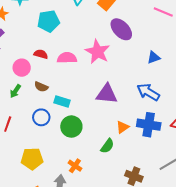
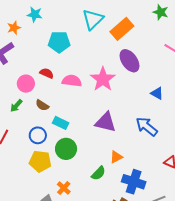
blue triangle: (154, 58) -> (157, 93), turned 40
blue cross: (149, 125) -> (134, 182), moved
yellow pentagon: (32, 159) -> (40, 161), moved

